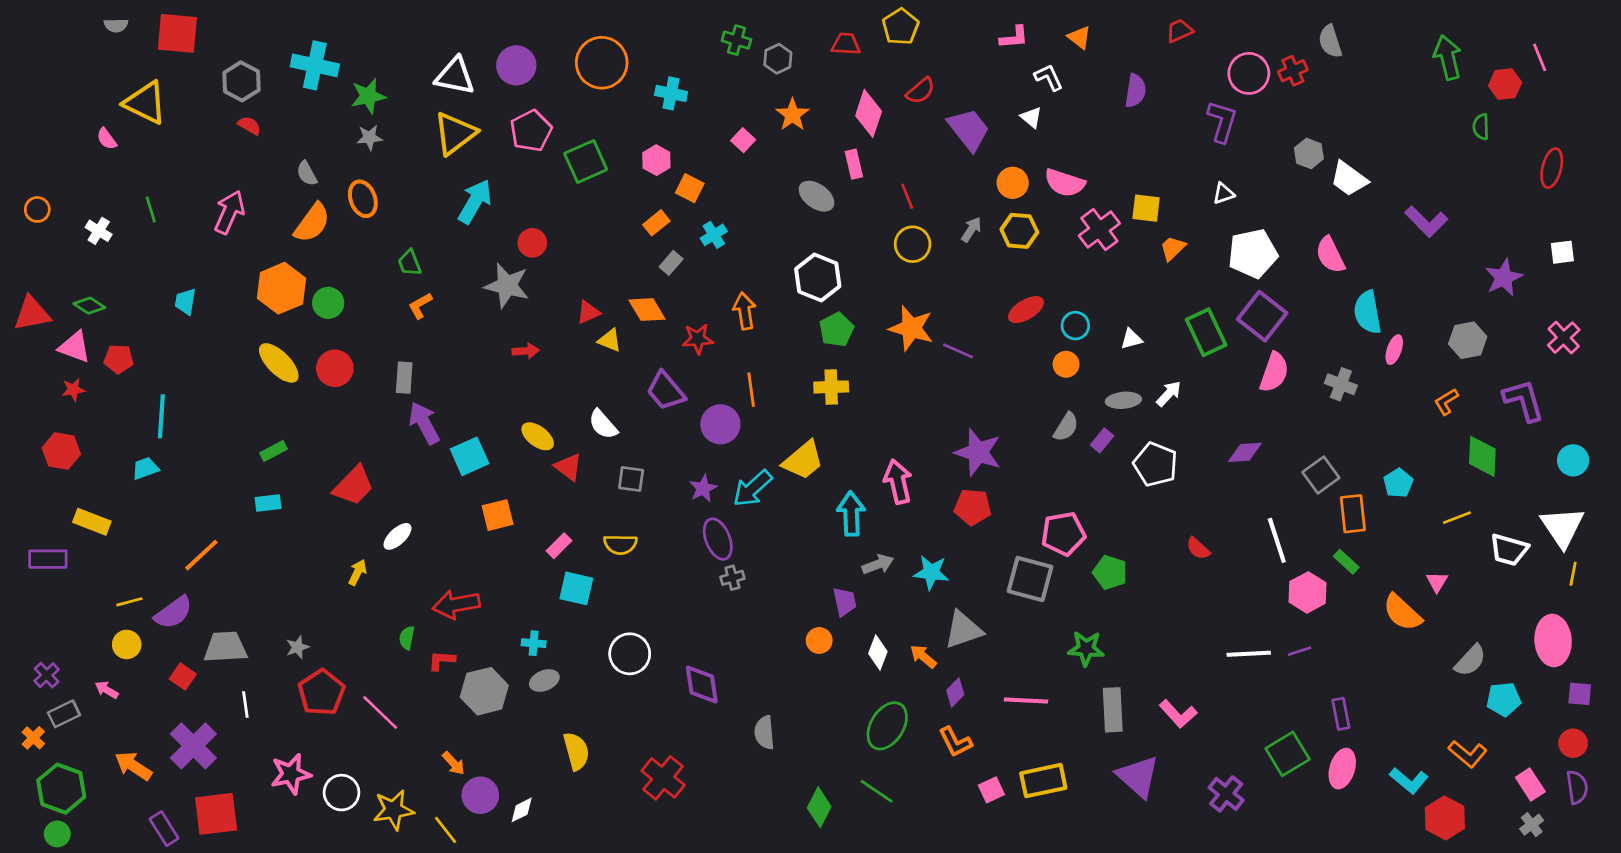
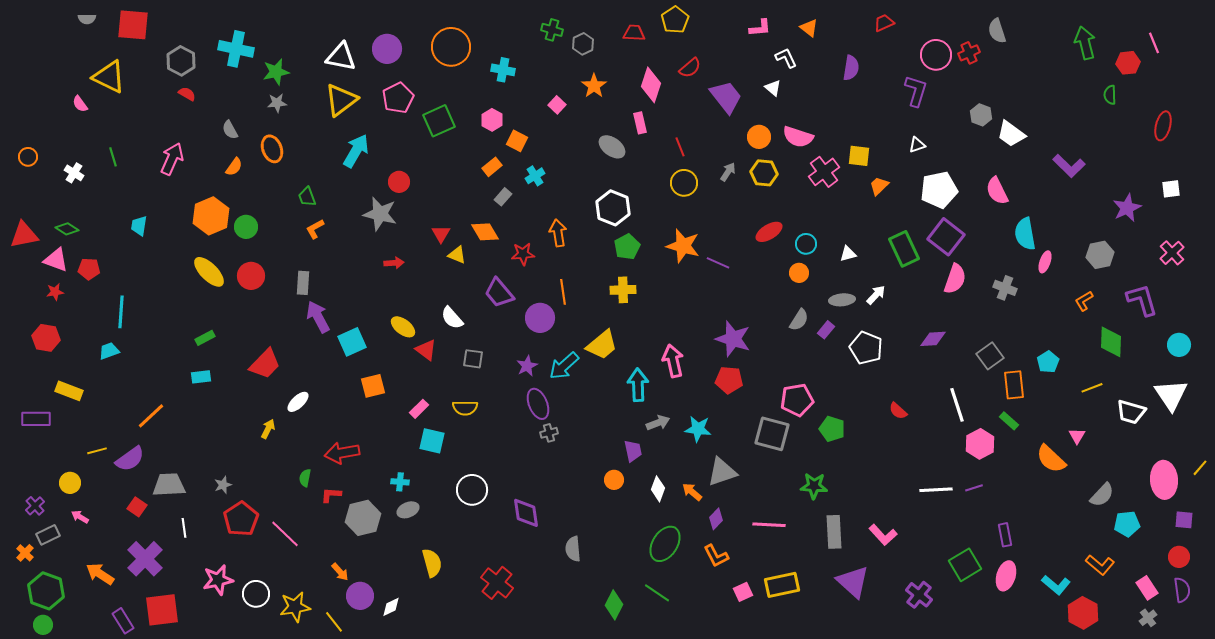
orange semicircle: (312, 223) -> (234, 167), size x0.6
red triangle: (588, 312) -> (441, 234), turned -36
yellow line: (1573, 574) -> (1200, 468), moved, turned 30
yellow circle: (127, 644) -> (70, 483), moved

